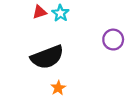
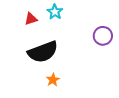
red triangle: (40, 12) -> (31, 19), moved

